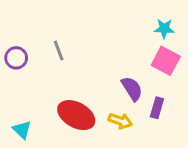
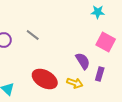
cyan star: (164, 29) -> (98, 12), moved
gray line: (59, 51) -> (33, 35), turned -32

